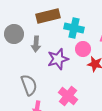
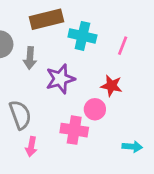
pink circle: (83, 49) -> (95, 109), moved
pink cross: (68, 96) -> (74, 130), turned -30

